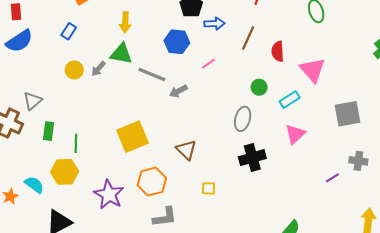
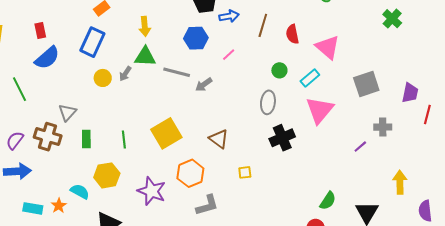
blue rectangle: (69, 31) -> (92, 42), size x1.8
pink triangle: (295, 134) -> (320, 110), size x1.4
green line: (76, 143) -> (124, 140), moved

